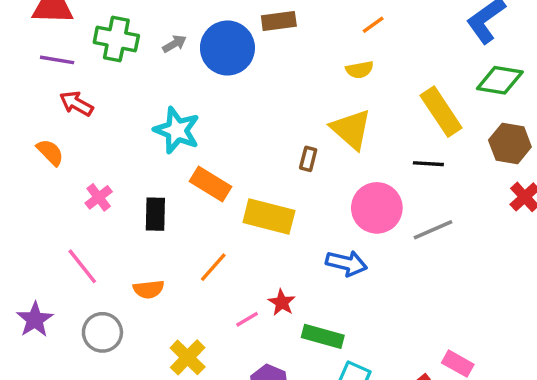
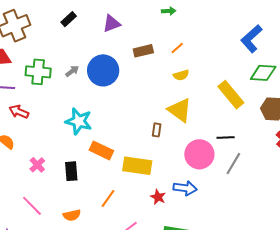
brown rectangle: (279, 21) -> (143, 51), moved
orange line: (373, 25) -> (177, 48), moved
black line: (428, 164) -> (226, 138), moved
gray line: (433, 230) -> (233, 164), turned -30
red star: (282, 302) -> (158, 197), moved

